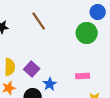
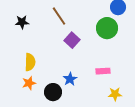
purple square: (32, 69) -> (72, 40), moved

